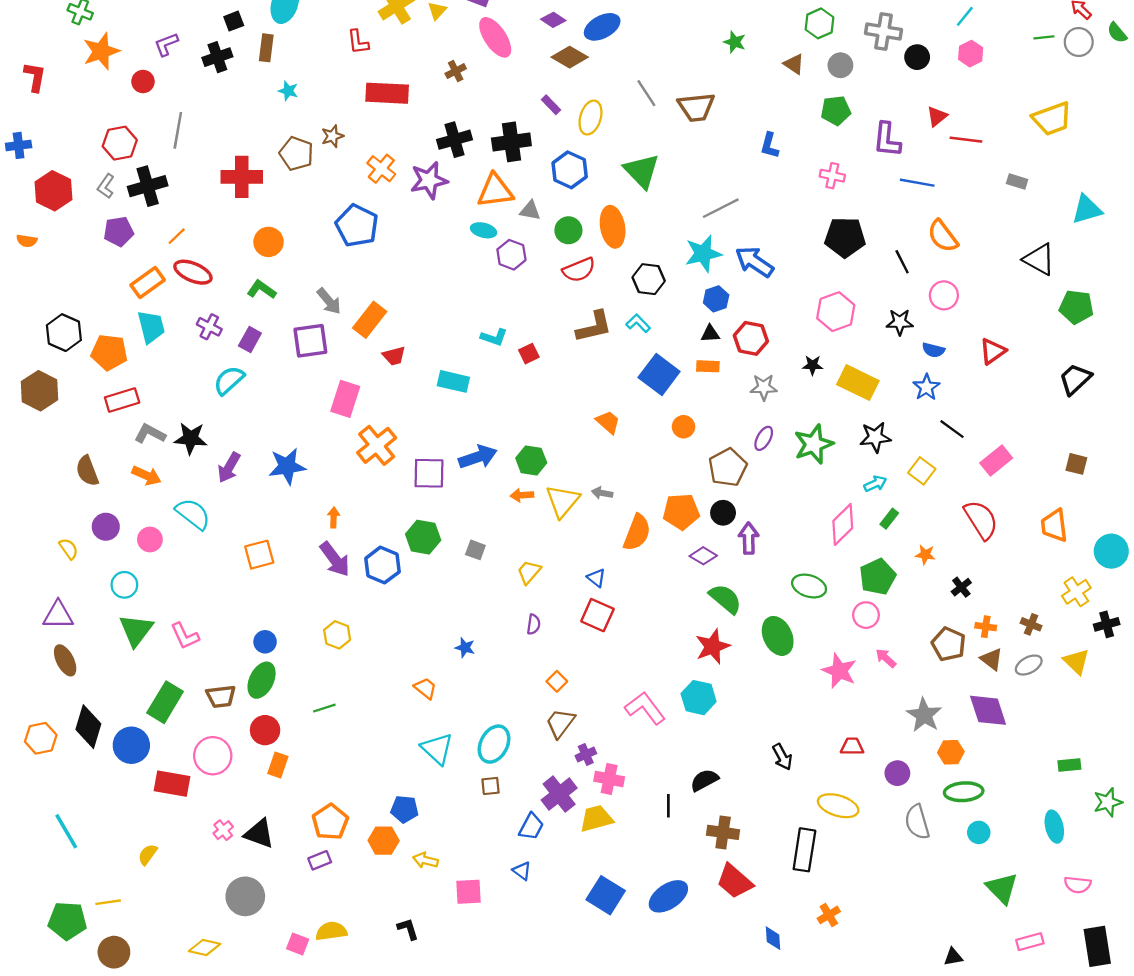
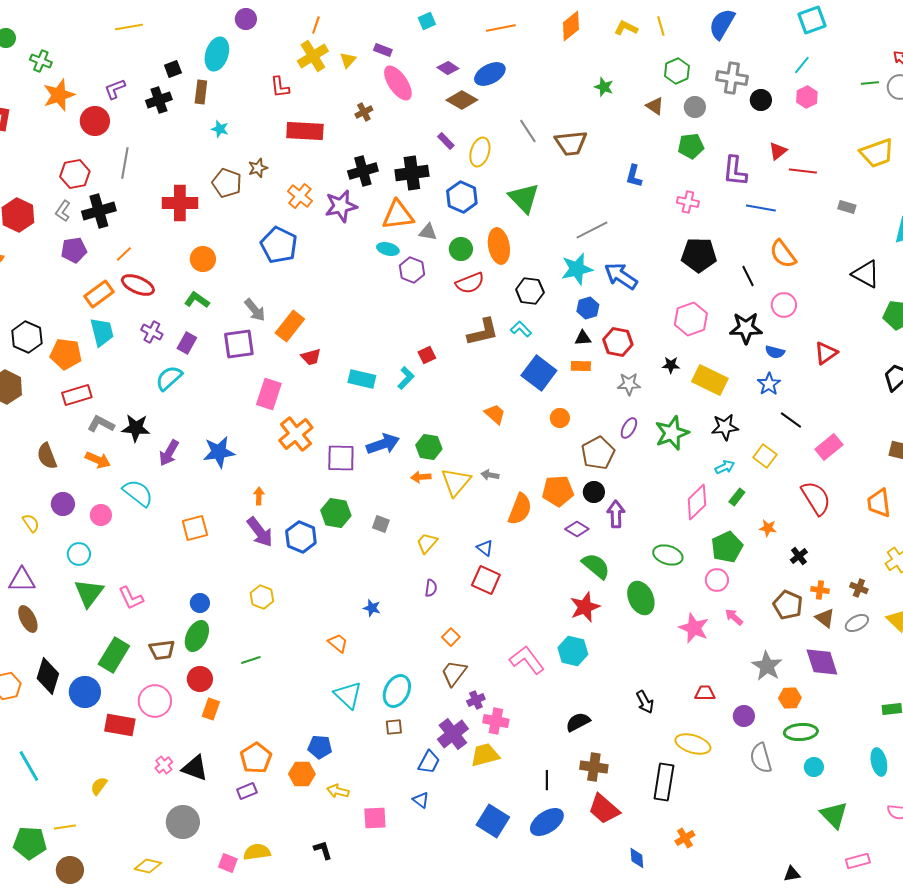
red circle: (143, 82) -> (95, 121), size x1.5
black star: (900, 322) -> (746, 328), size x1.4
cyan L-shape: (494, 337) -> (406, 378), moved, turned -65
black line: (668, 806) -> (547, 780), moved

